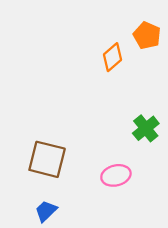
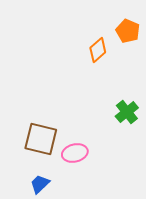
pink ellipse: (116, 175) -> (75, 153), moved

